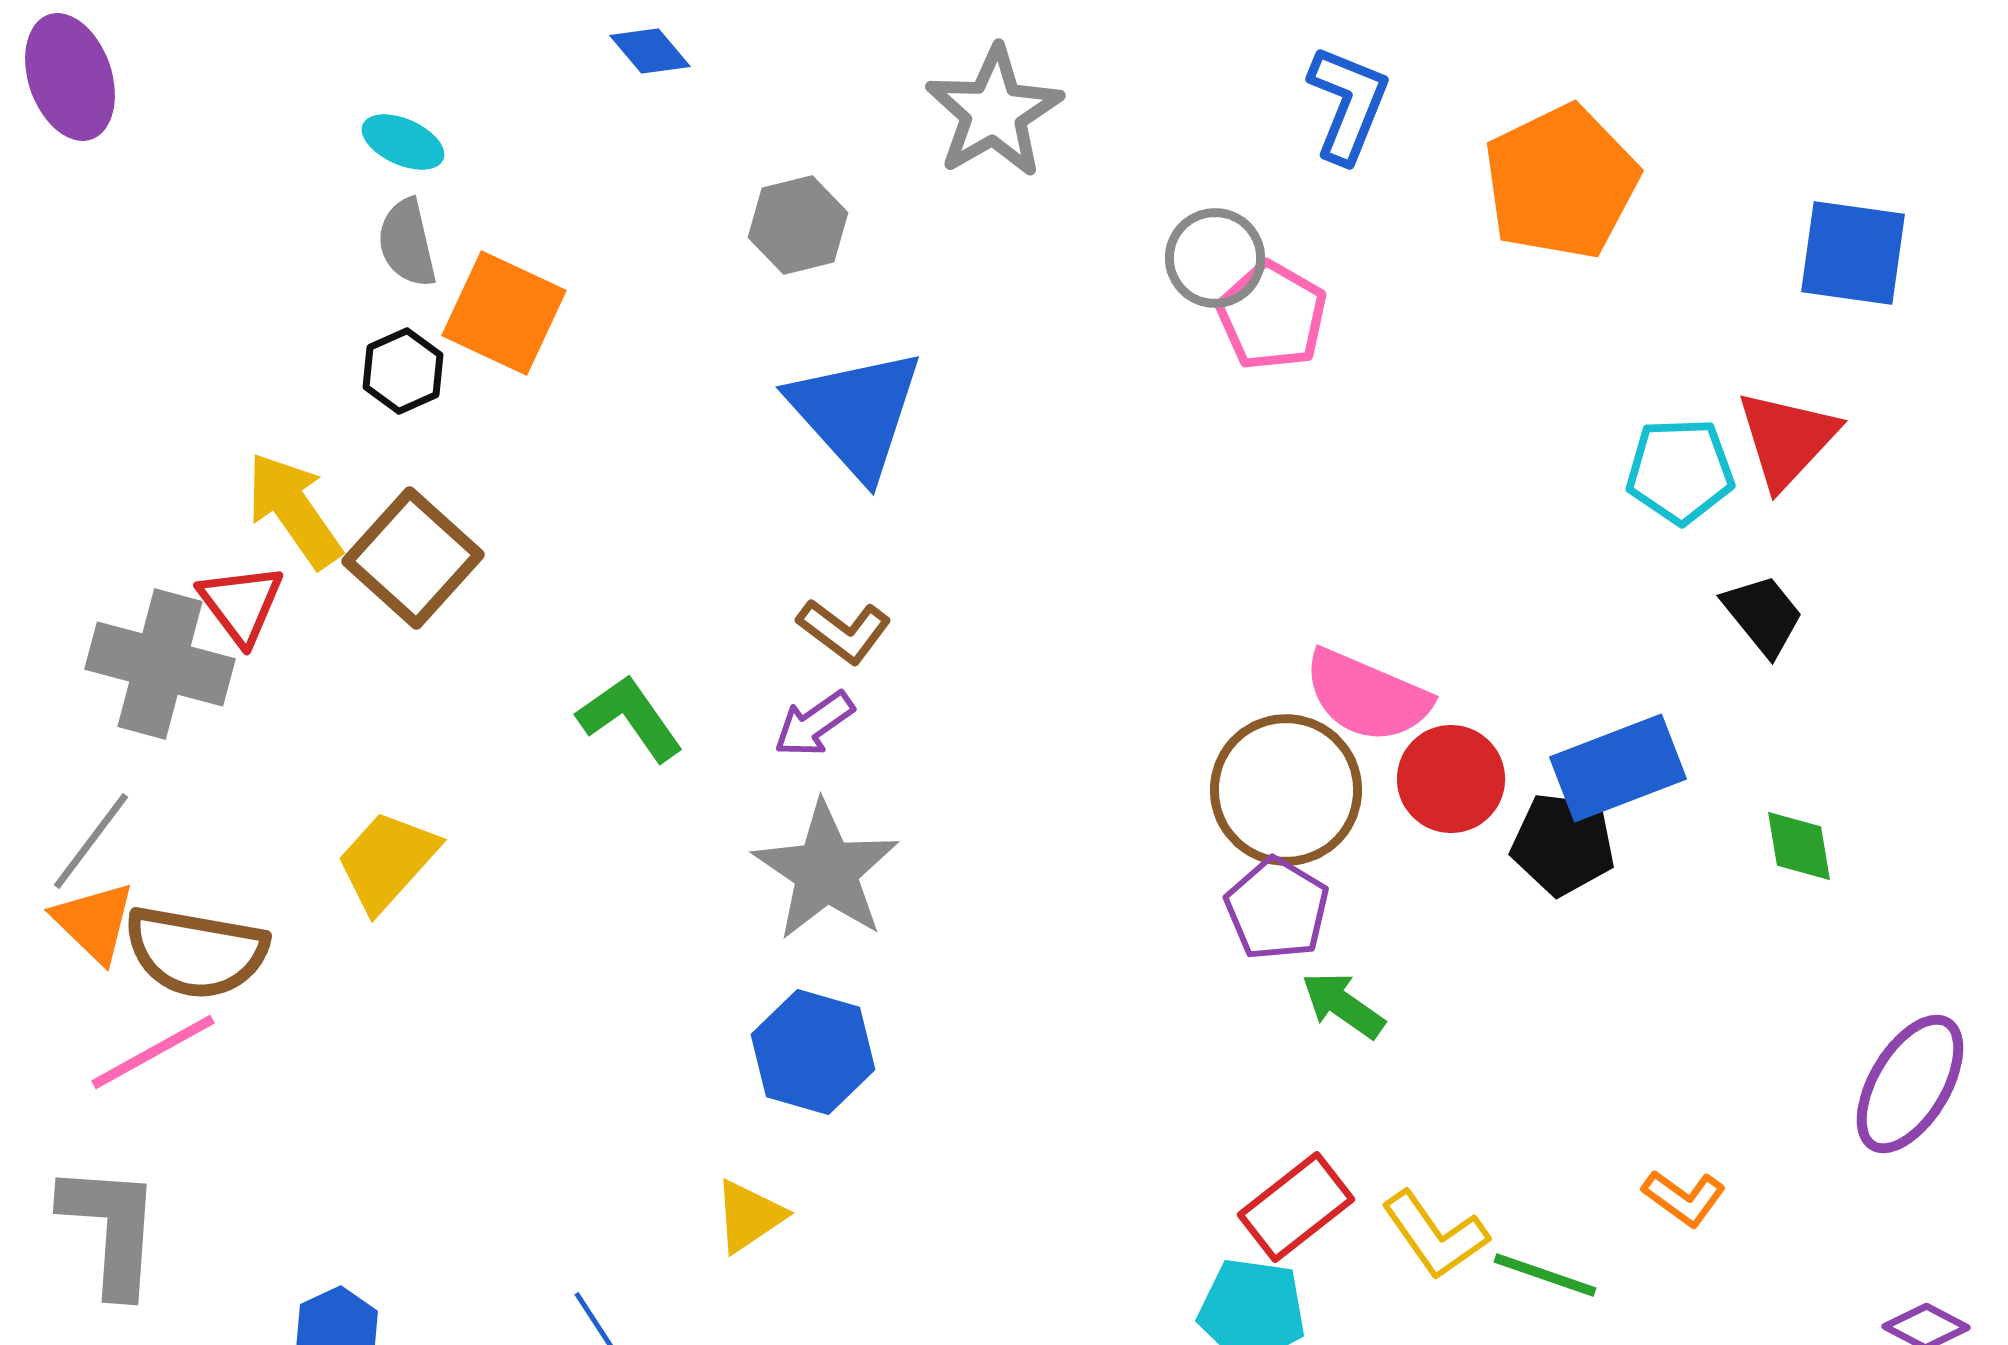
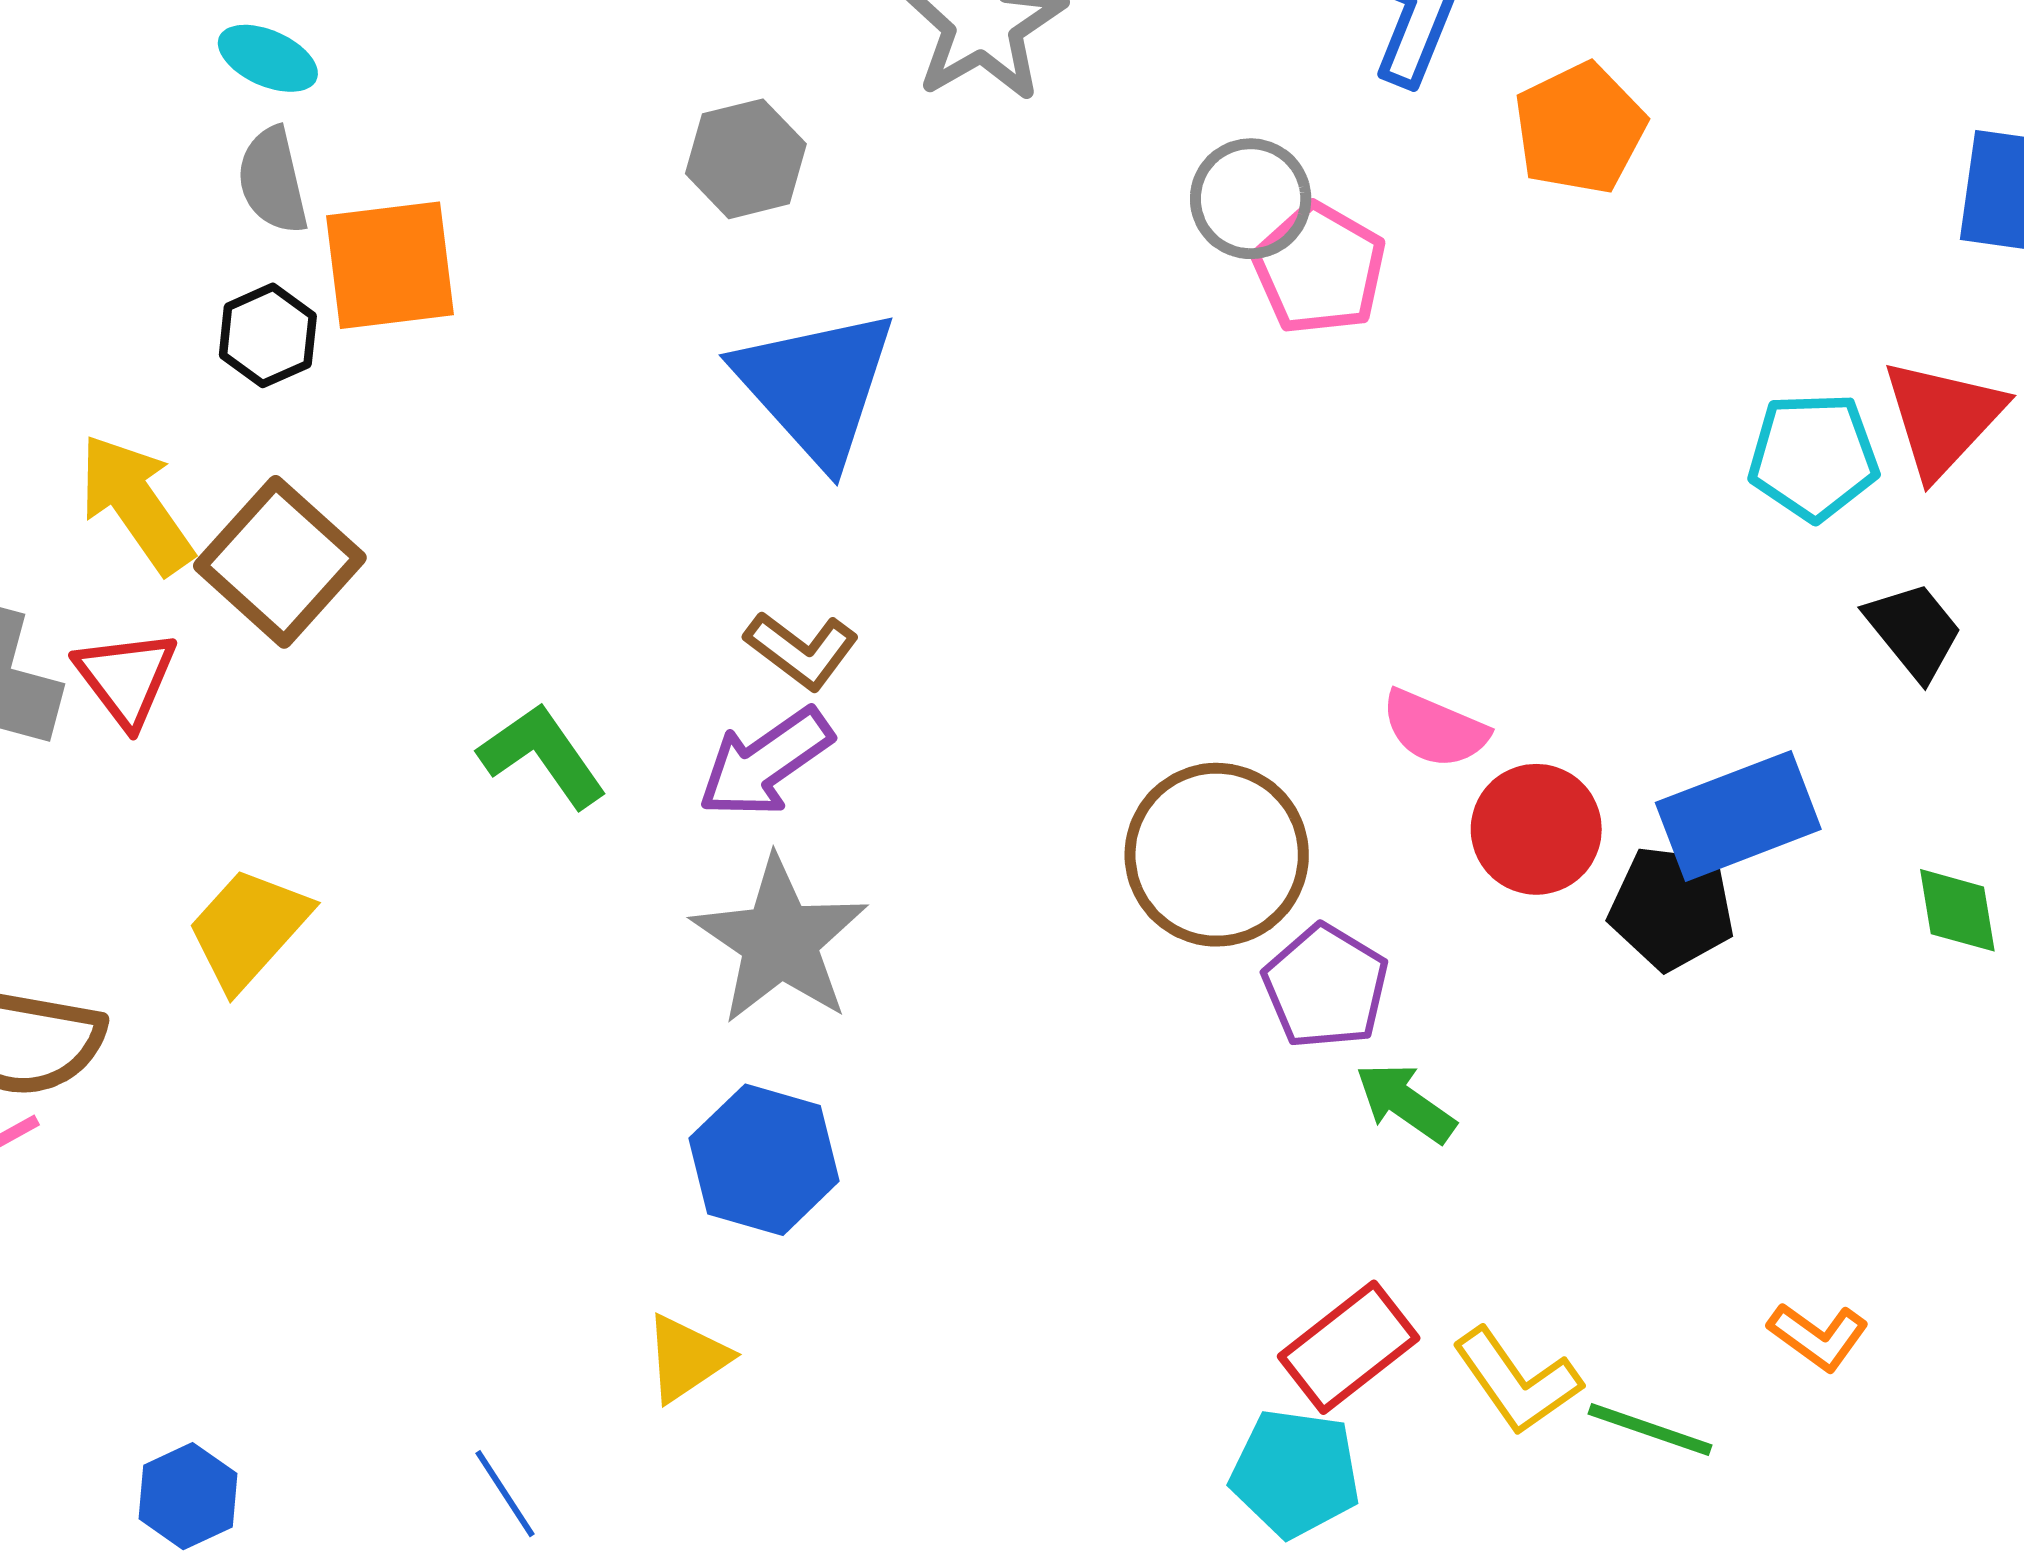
orange pentagon: (1561, 182) -> (1580, 129), moved, size x0.7
orange square: (504, 313) -> (390, 265), turned -32
red triangle: (241, 604) -> (126, 678), moved
pink semicircle: (1367, 696) -> (1435, 729), size x0.7
purple arrow: (814, 724) -> (765, 763), size x1.4
brown circle: (1286, 790) -> (1217, 855), moved

